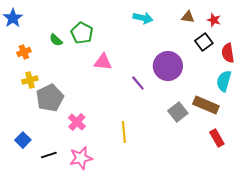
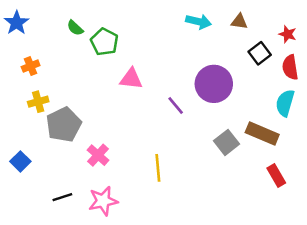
cyan arrow: (143, 18) -> (199, 22), moved
red star: (214, 20) -> (288, 34), moved
green semicircle: (56, 40) -> (75, 28), moved
blue square: (23, 140) -> (20, 161), moved

